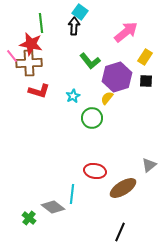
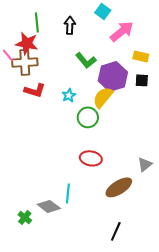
cyan square: (80, 12) -> (103, 11), moved
yellow rectangle: (145, 57) -> (141, 56), turned 70
yellow semicircle: (107, 98) -> (103, 97), size x1.6
red ellipse: (95, 171) -> (91, 158), moved

